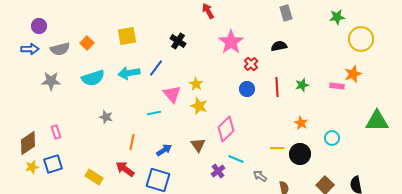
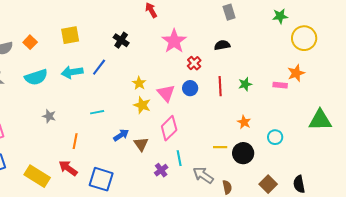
pink triangle: (172, 94) -> (166, 93), moved
blue arrow: (164, 150) -> (121, 135), moved
cyan line: (236, 159) -> (179, 158), turned 56
gray arrow: (260, 176) -> (203, 175), size x1.5
yellow rectangle: (94, 177) -> (37, 176), size x1.4

